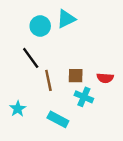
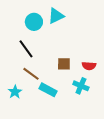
brown line: (48, 80) -> (31, 74), moved, turned -42
cyan cross: (84, 97) -> (81, 86), moved
cyan rectangle: (58, 119) -> (48, 90), moved

